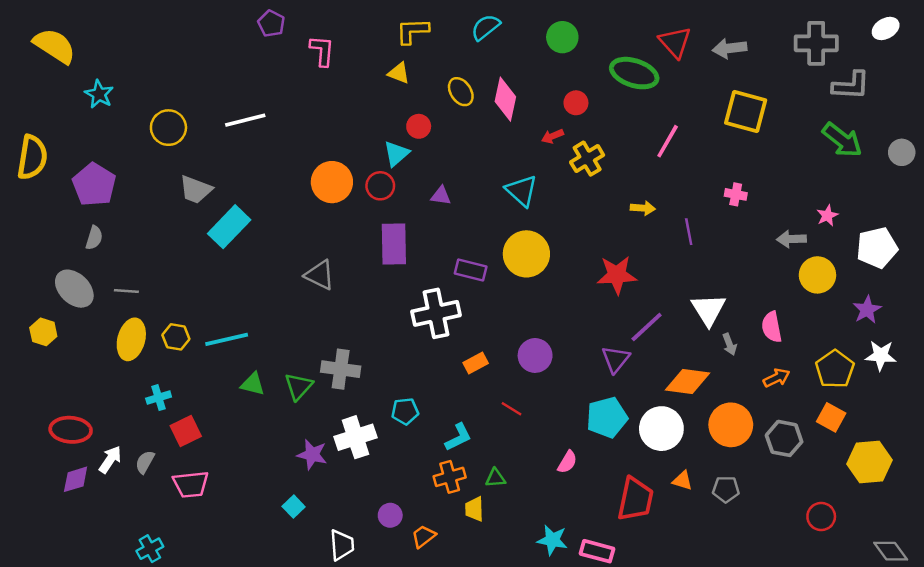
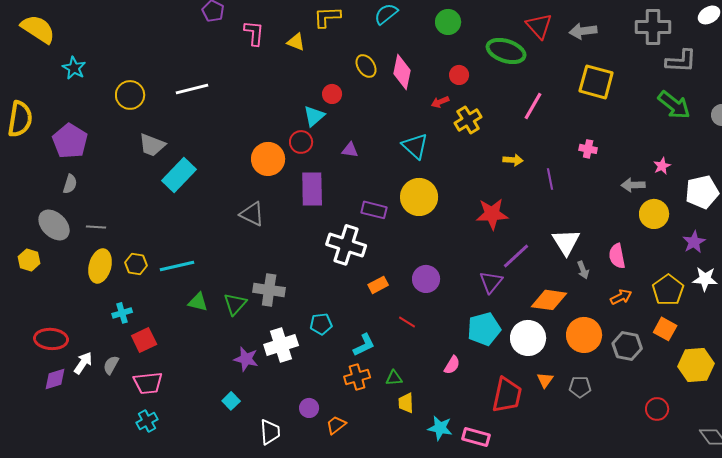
yellow triangle: (399, 73) -> (296, 42), moved
orange circle: (332, 182) -> (268, 159), moved
white cross: (436, 313) -> (346, 245), turned 30
orange triangle: (682, 481) -> (545, 380), turned 48
yellow trapezoid: (474, 509) -> (406, 403), moved
cyan cross: (150, 549) -> (147, 421), moved

